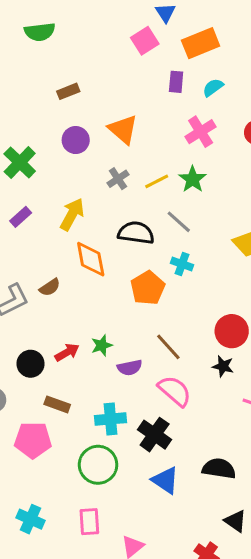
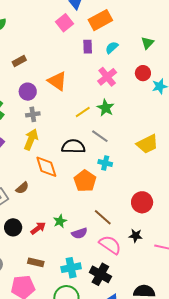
gray cross: (118, 179) -> (33, 114), moved, turned 32
black circle: (31, 364) -> (13, 227), moved
black star: (223, 366) -> (136, 236), moved

